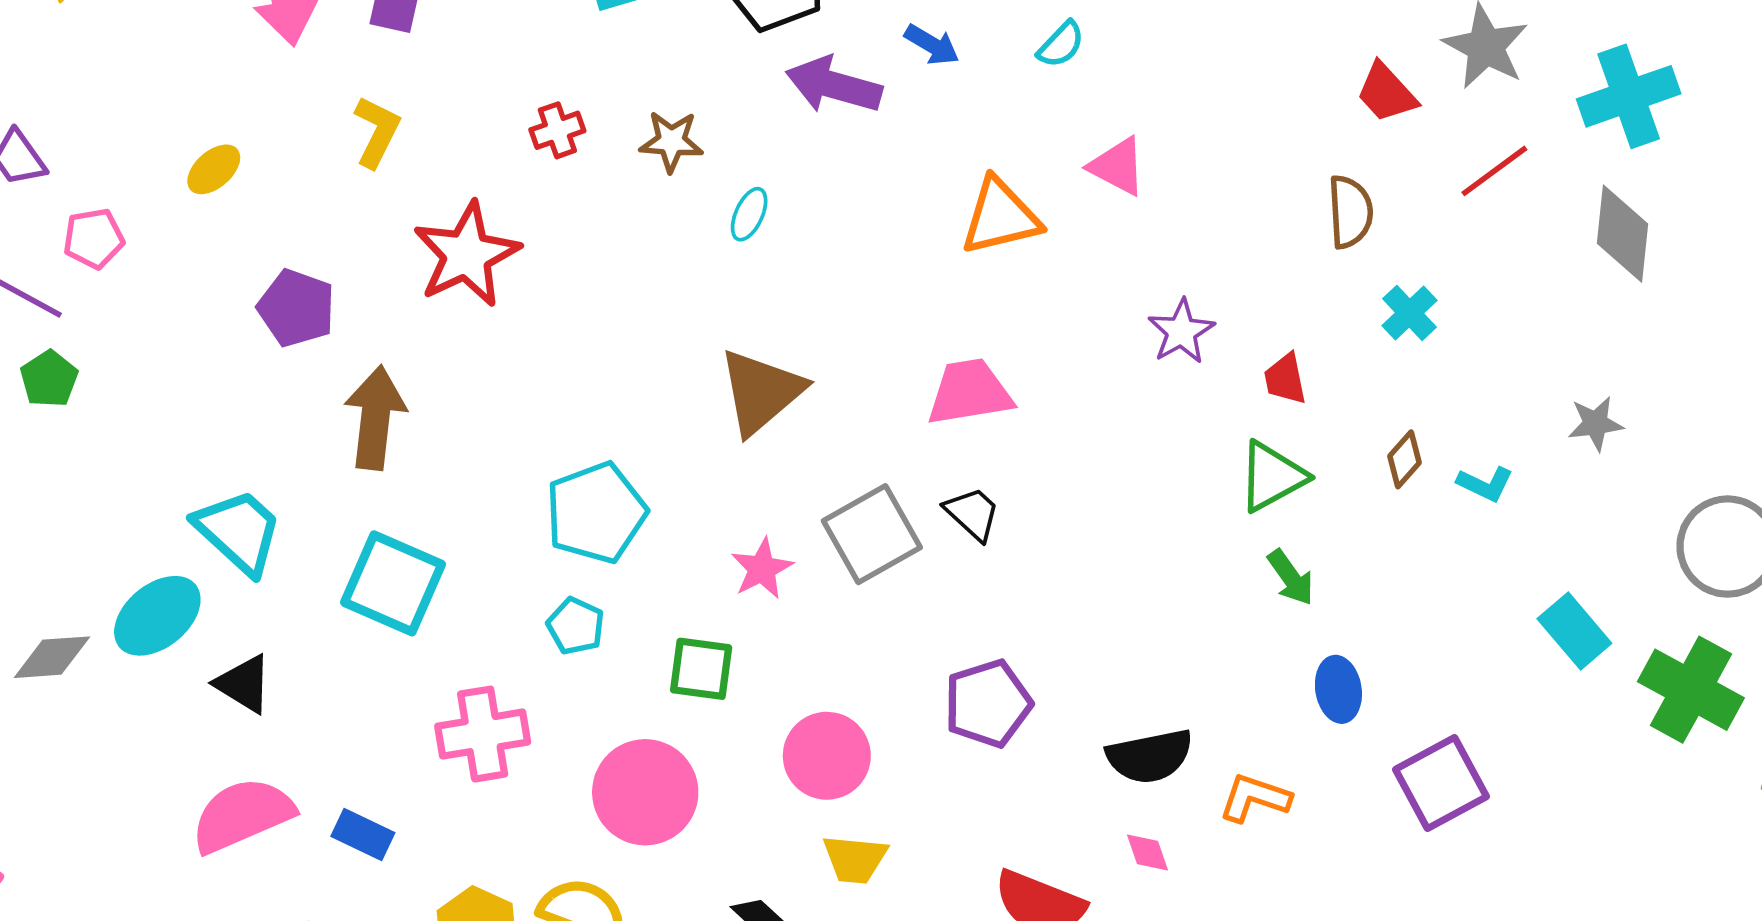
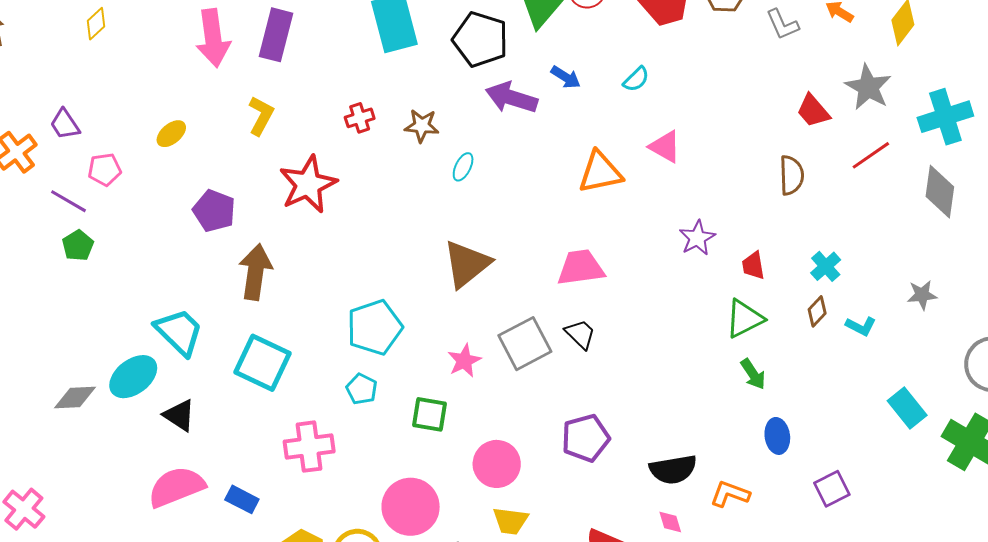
cyan cross: (1409, 313) -> (826, 266), moved
purple square: (1441, 783) -> (832, 489), size x0.7
pink circle: (645, 792) -> (411, 507), moved

